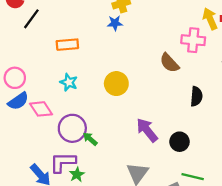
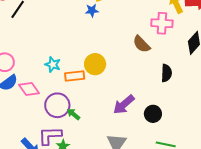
orange rectangle: (67, 45) -> (75, 76), moved
purple arrow: (147, 130) -> (124, 105), turned -90

